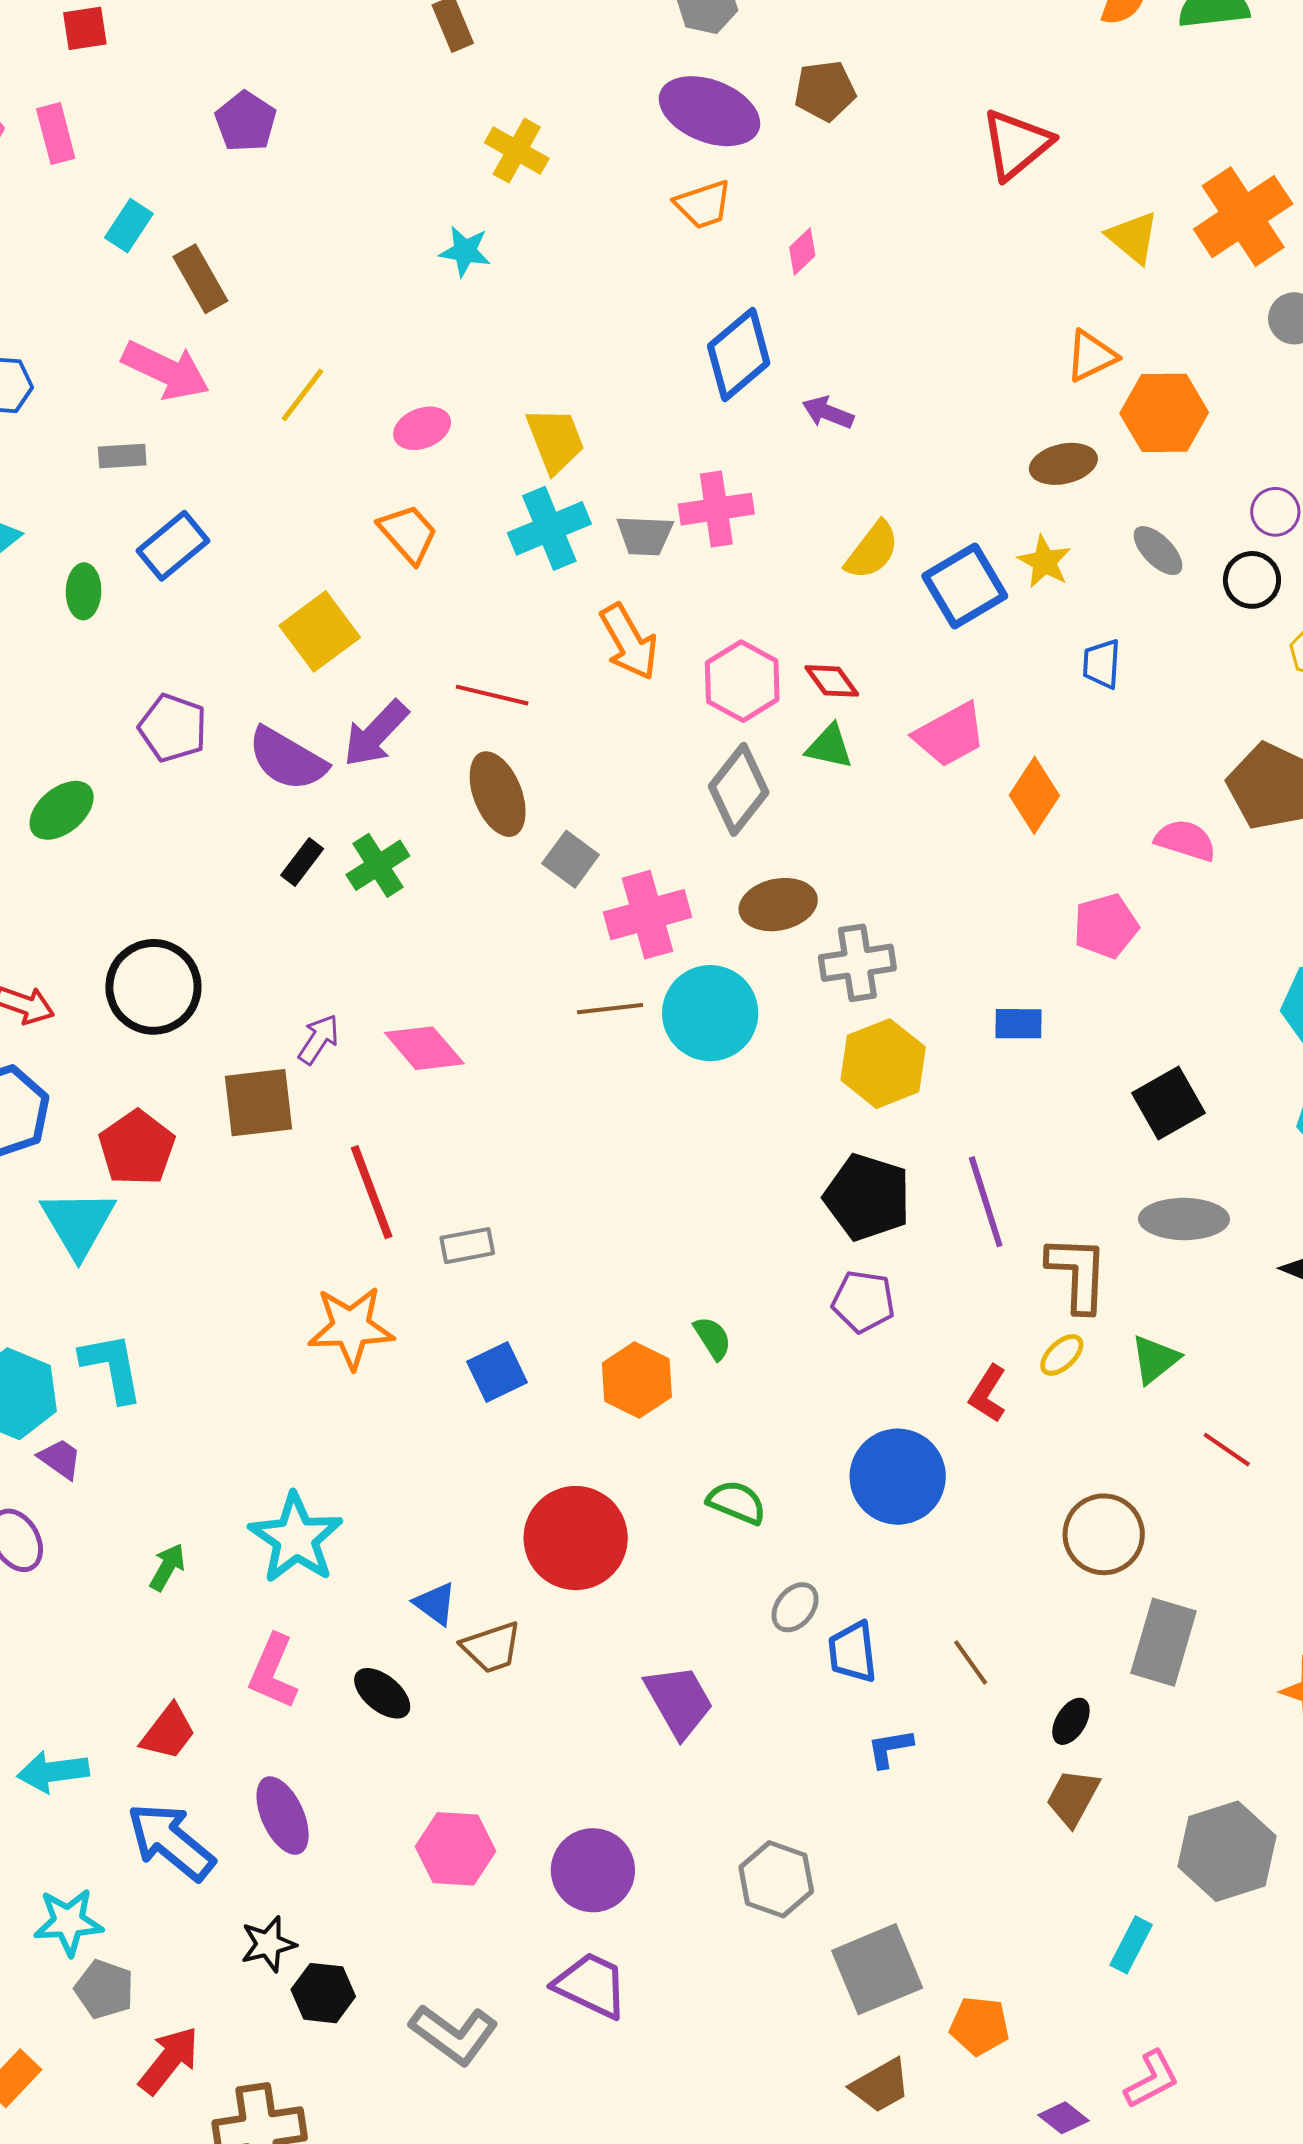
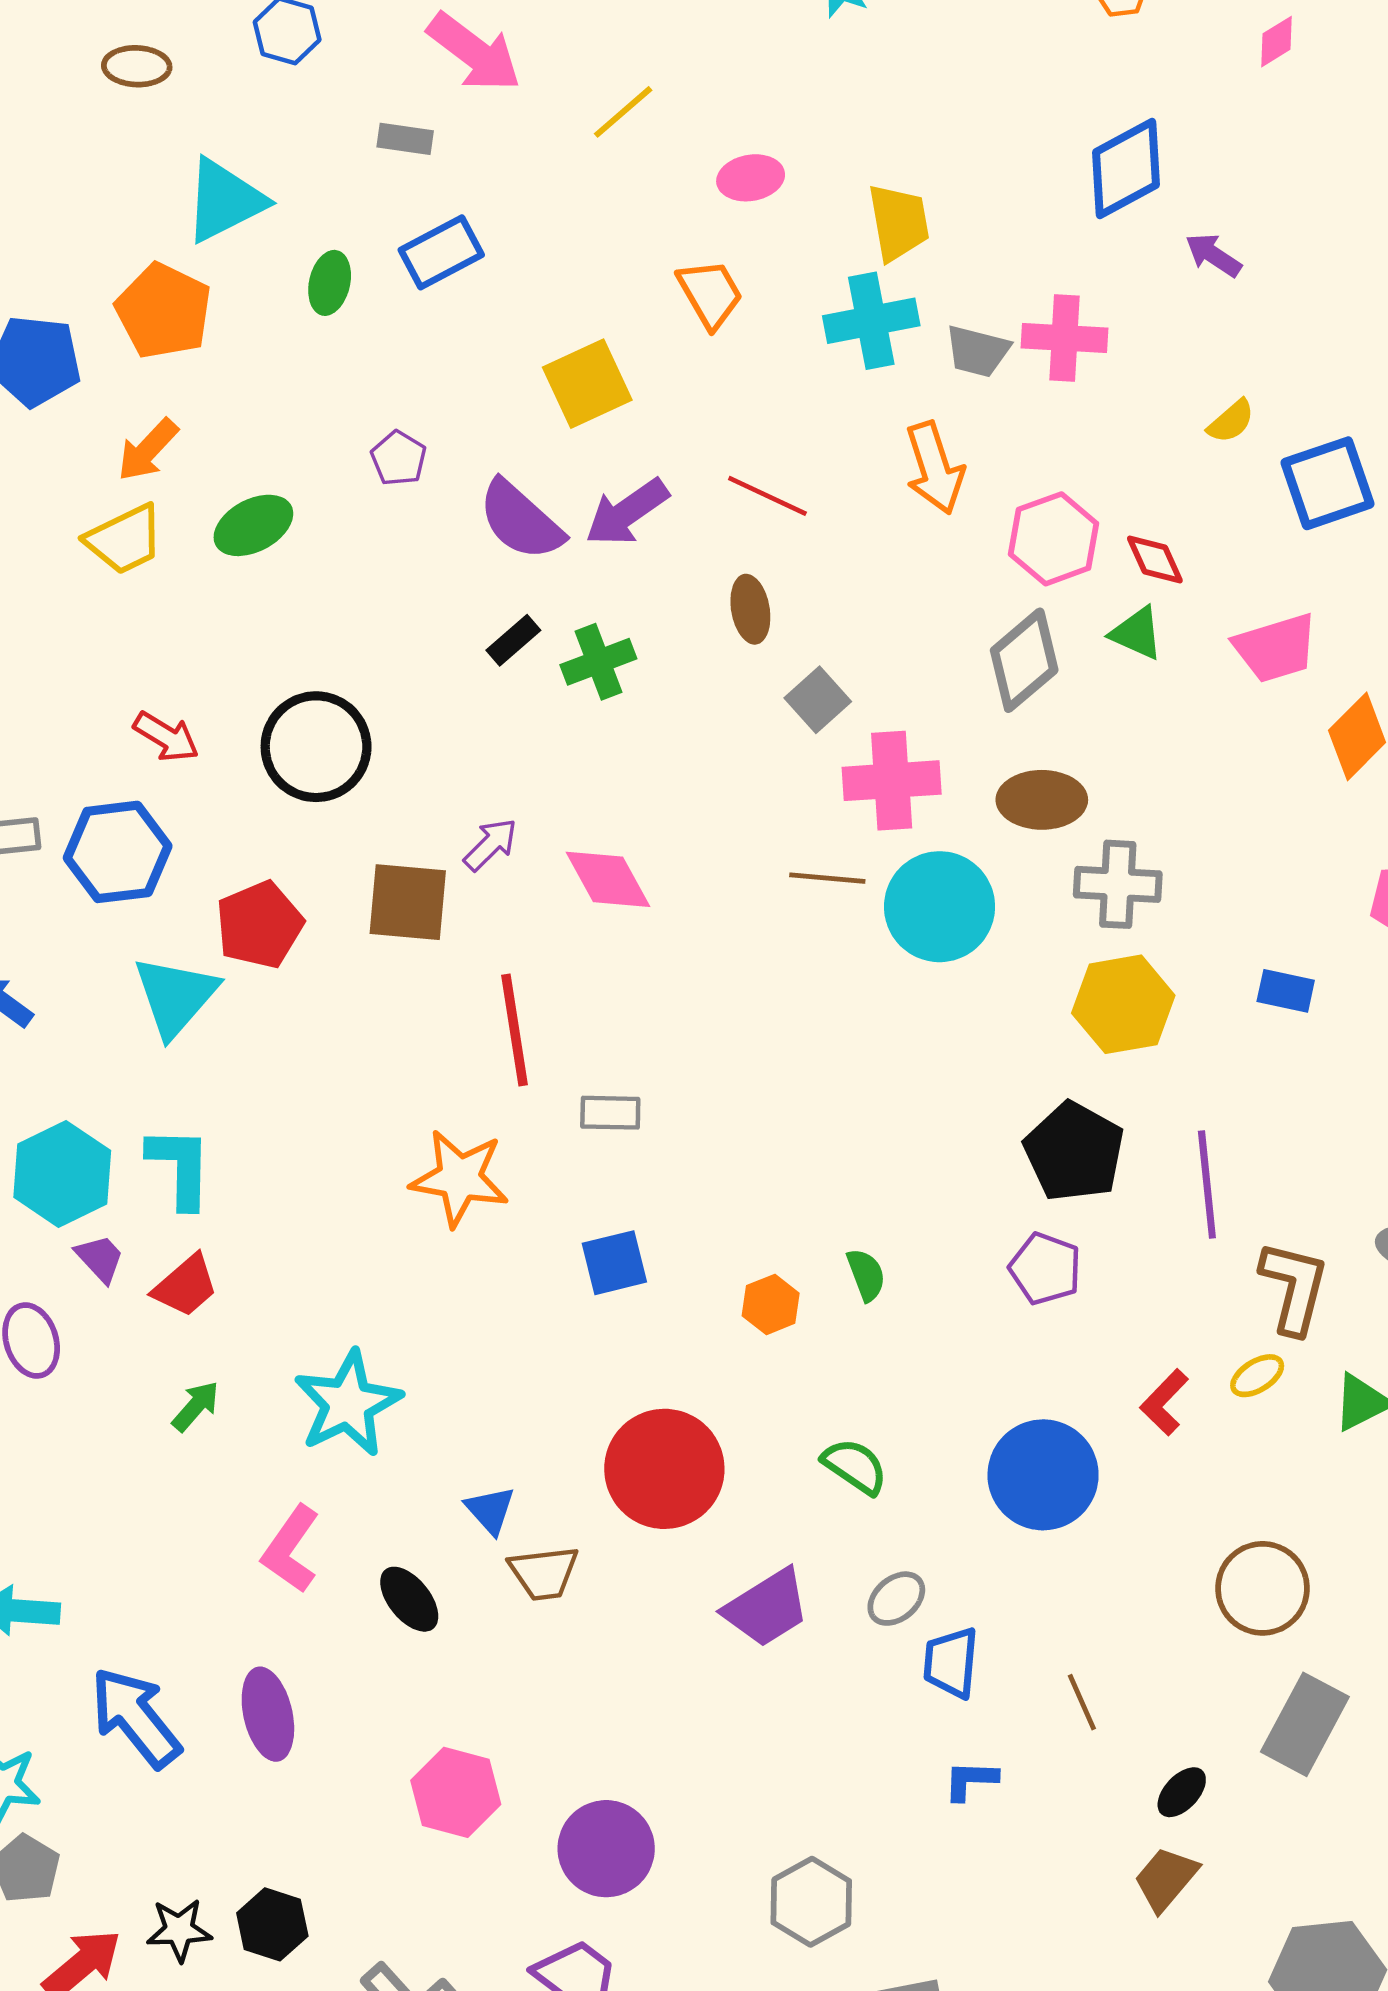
pink diamond: (802, 251) -> (1276, 42), moved
yellow semicircle: (872, 550) -> (1231, 421), size x0.7
purple pentagon: (173, 728) -> (399, 458), size x0.7
brown ellipse: (498, 794) -> (750, 609), size x0.7
orange hexagon: (637, 1380) -> (771, 1304), size x0.7
purple trapezoid: (679, 1701) -> (767, 1608), moved, turned 76
red trapezoid: (168, 1732) -> (186, 1286), moved
black star: (268, 1944) -> (179, 1930), moved

